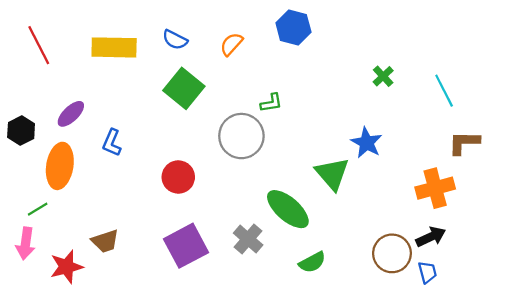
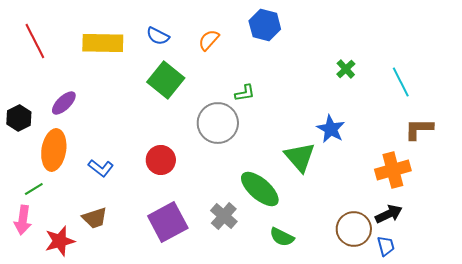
blue L-shape: (112, 143) -> (101, 168), moved, turned -75
green semicircle: (312, 262) -> (282, 237), turned 55

